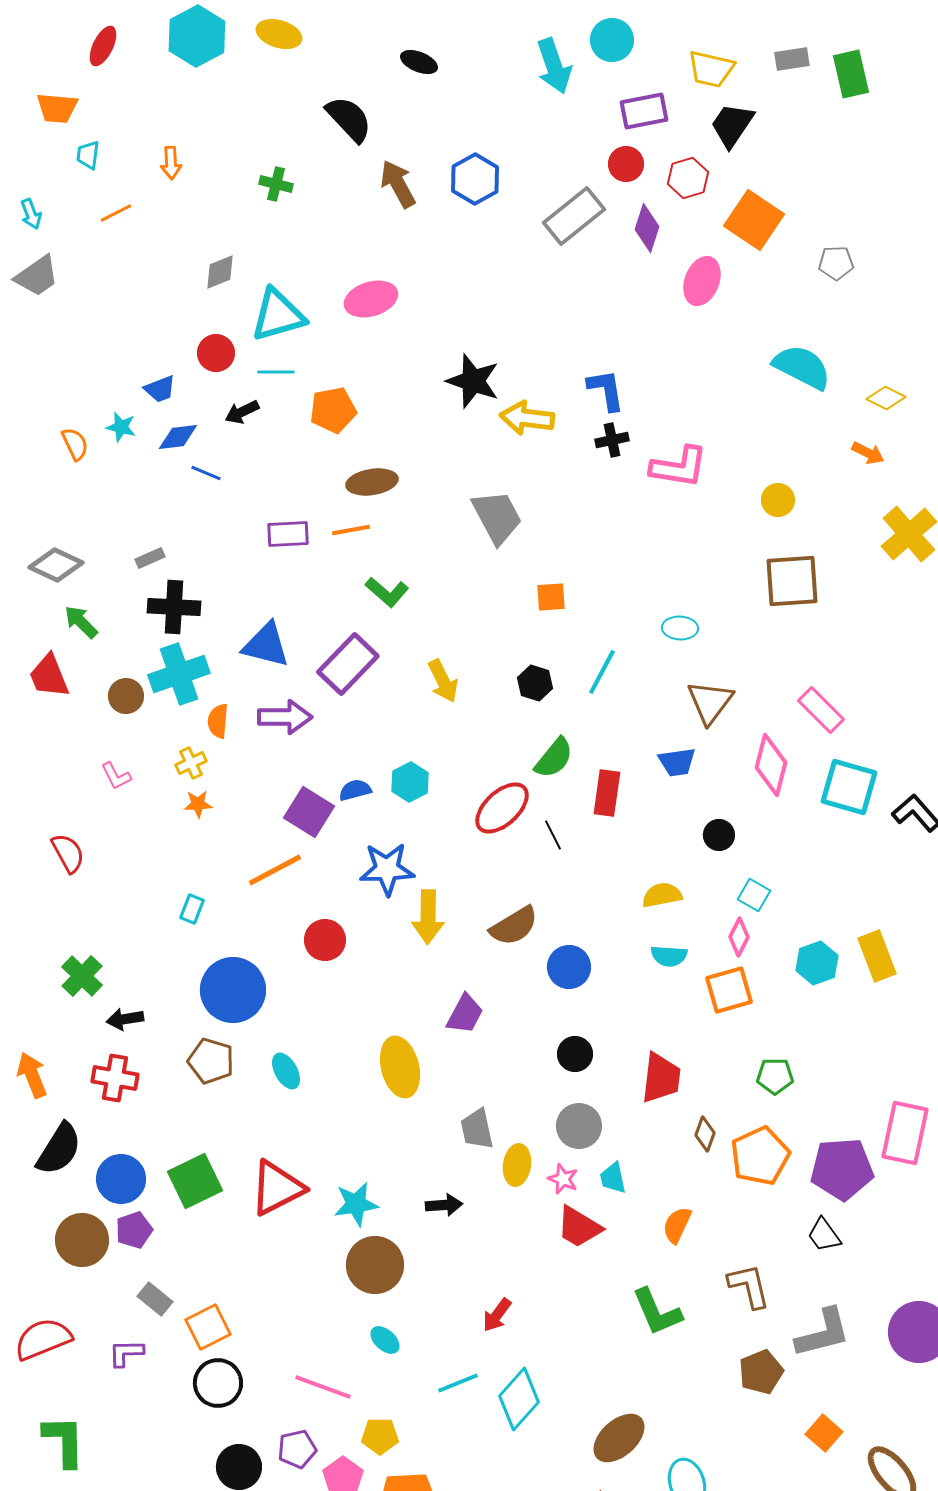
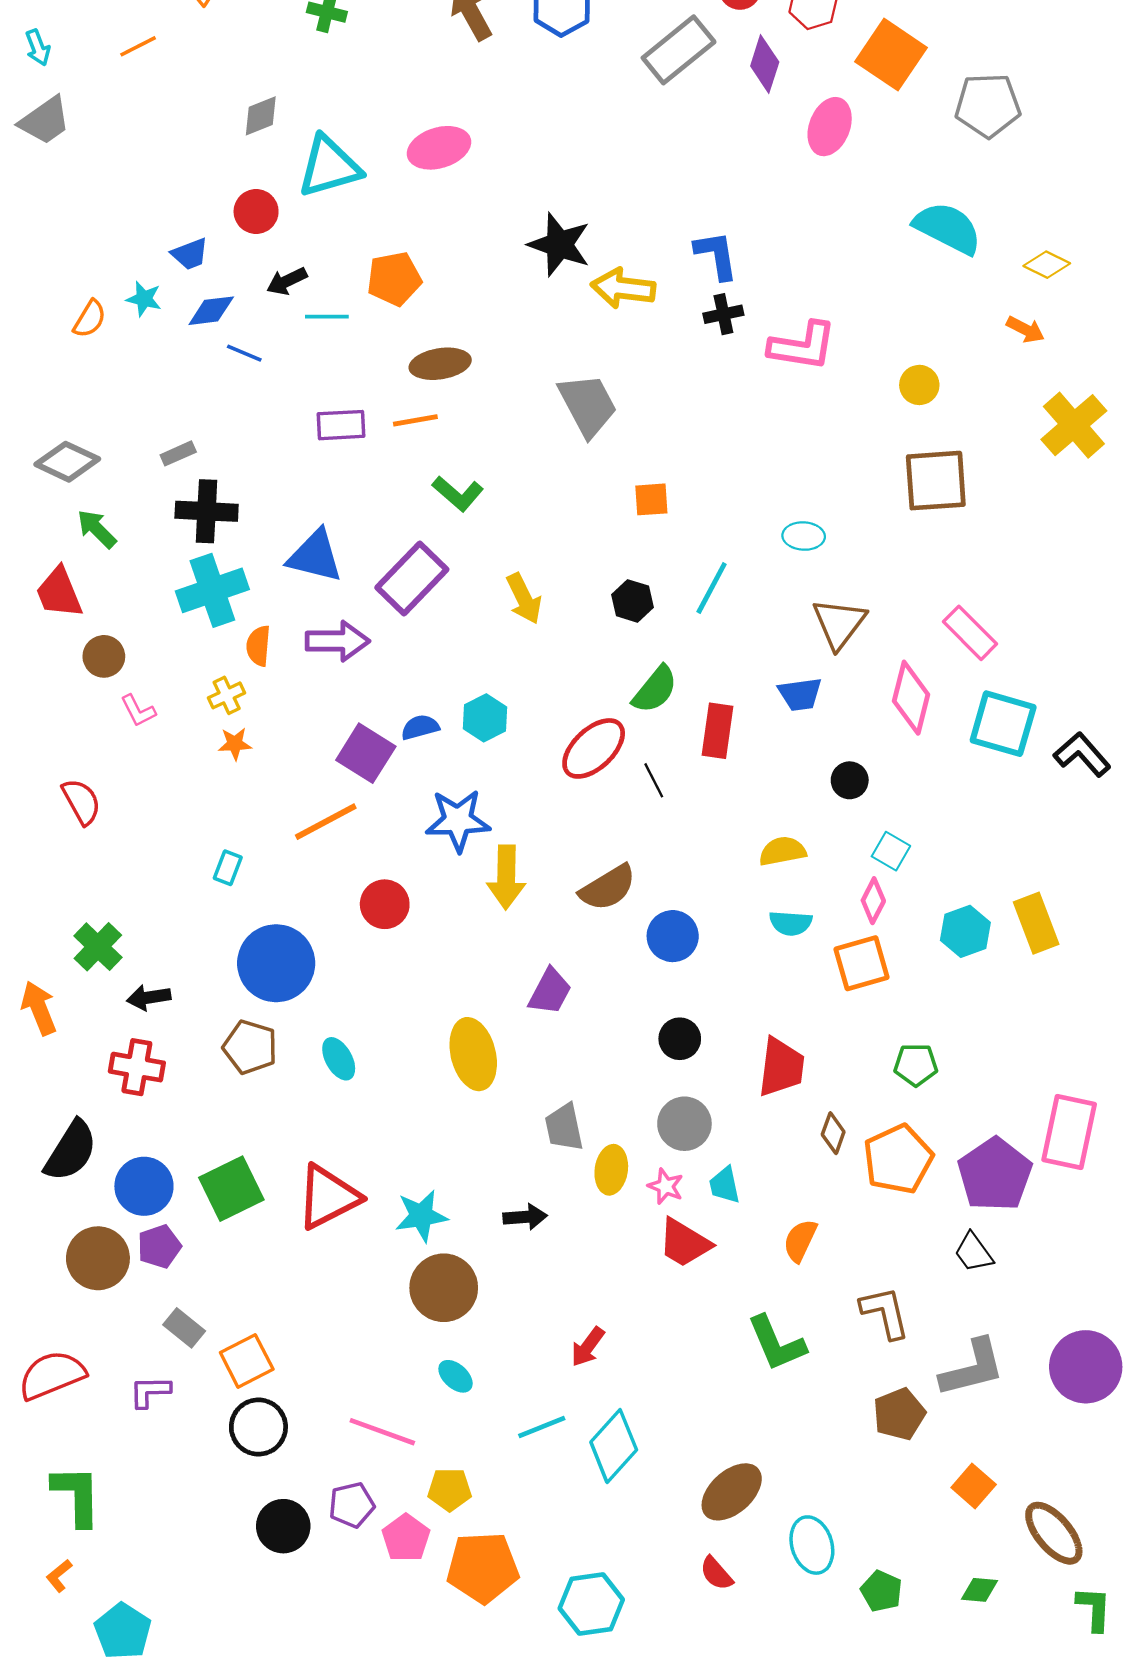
gray pentagon: (836, 263) -> (988, 105), size x1.6
cyan line: (276, 372) -> (327, 317), moved
orange semicircle: (75, 444) -> (90, 319), turned 56
brown circle: (126, 696) -> (104, 656), moved
orange arrow: (32, 1075) -> (39, 1008), moved
purple pentagon: (842, 1169) -> (995, 1174), turned -30

